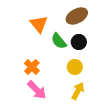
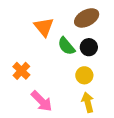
orange cross: (32, 67) -> (21, 71), moved
yellow arrow: (78, 91) -> (88, 102), turned -42

